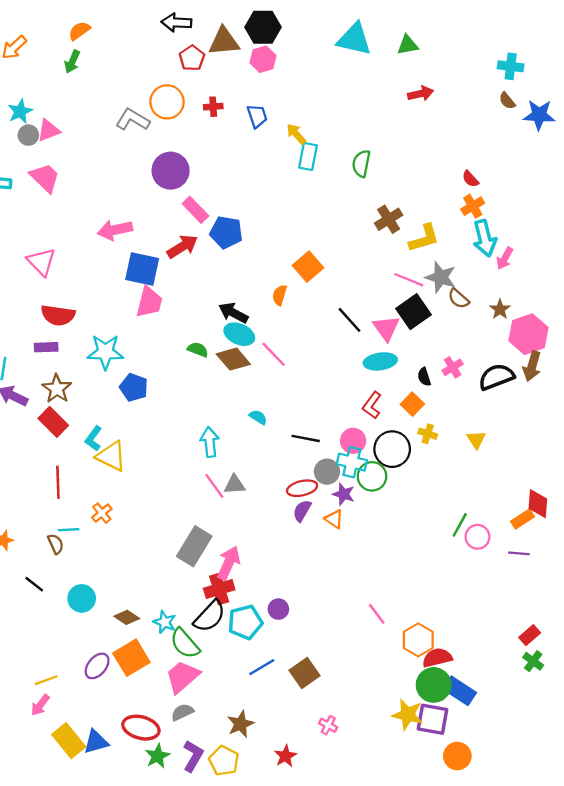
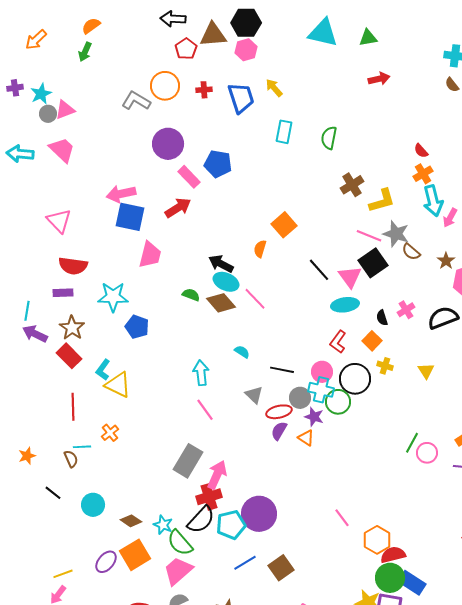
blue trapezoid: (257, 116) -> (241, 98), size x1.5
yellow arrow: (296, 134) -> (274, 88), moved
blue pentagon: (226, 232) -> (218, 164), moved
blue square: (142, 269) -> (130, 217), moved
gray triangle: (235, 485) -> (254, 395), moved, turned 48
purple circle: (278, 609) -> (259, 514), size x2.0

